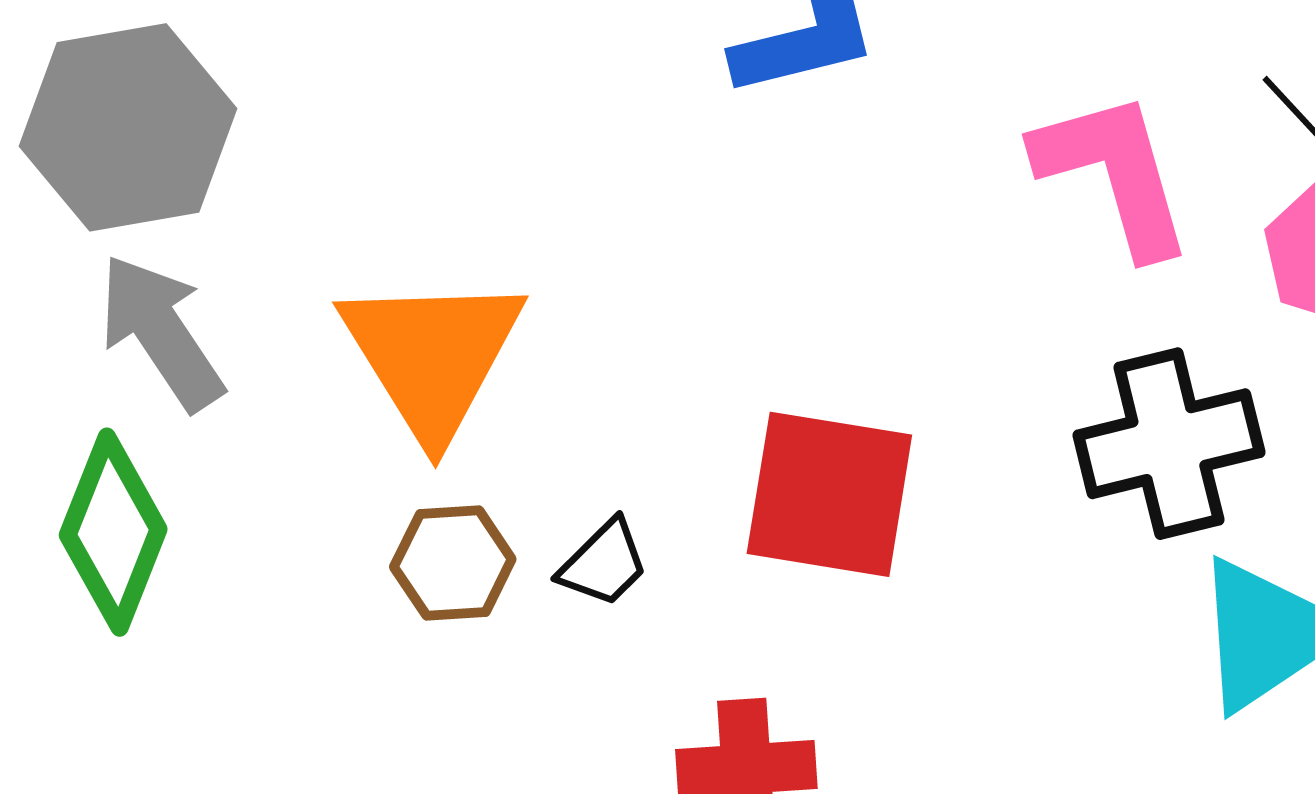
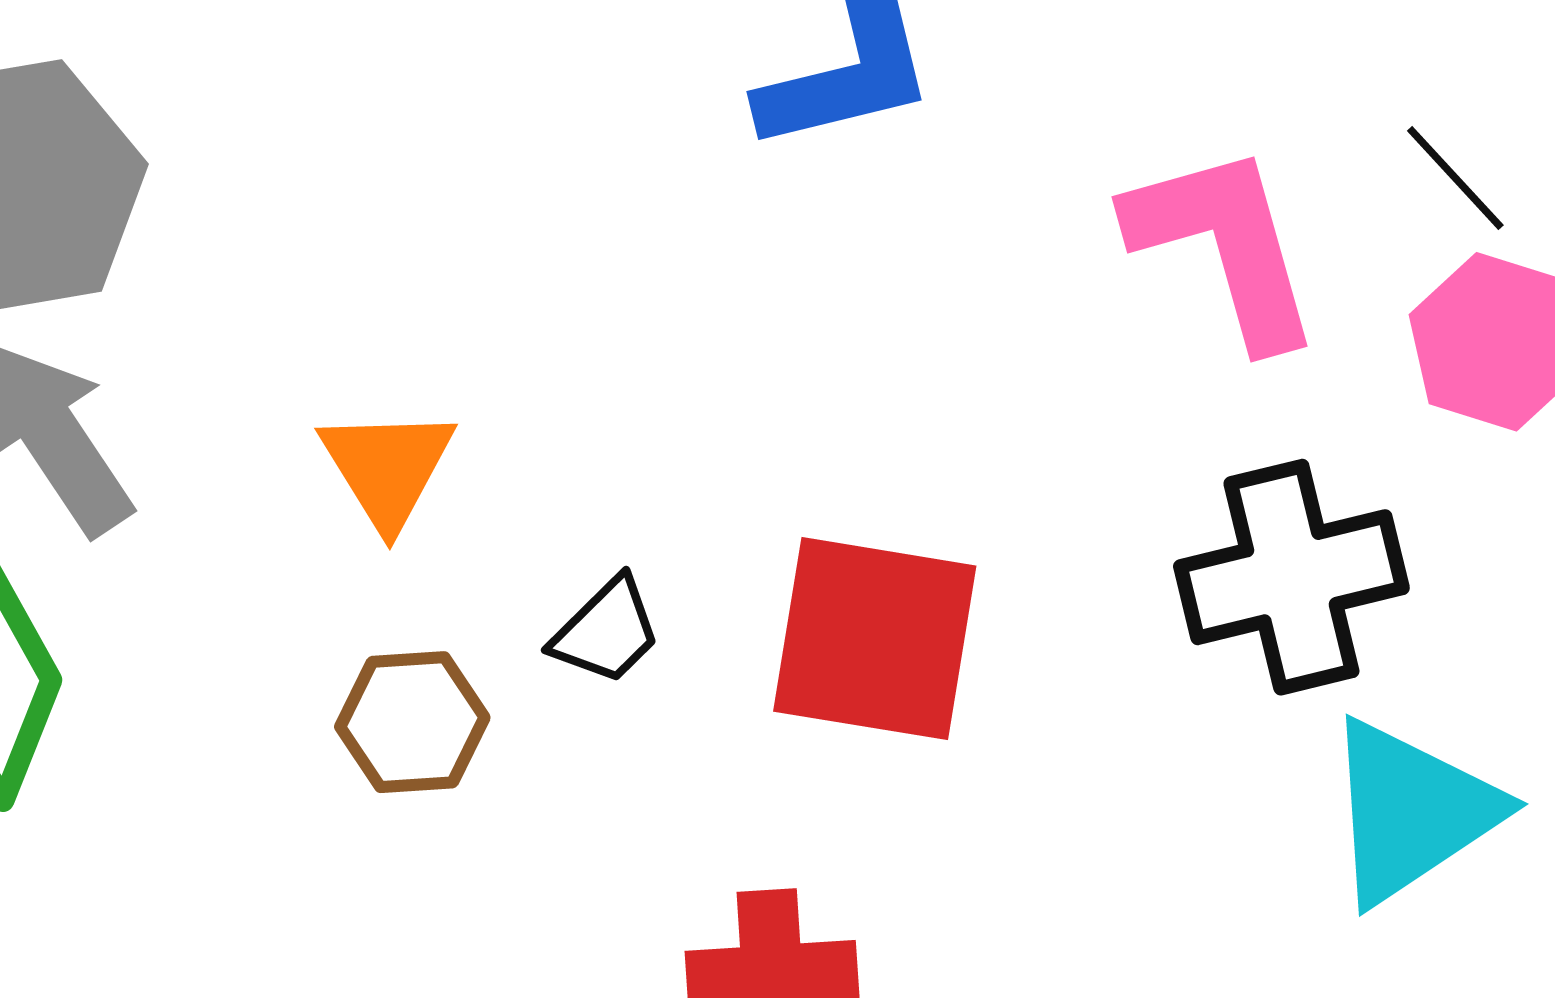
orange triangle: (432, 356) -> (387, 467), size x0.6
black trapezoid: (604, 563) -> (606, 631), moved

